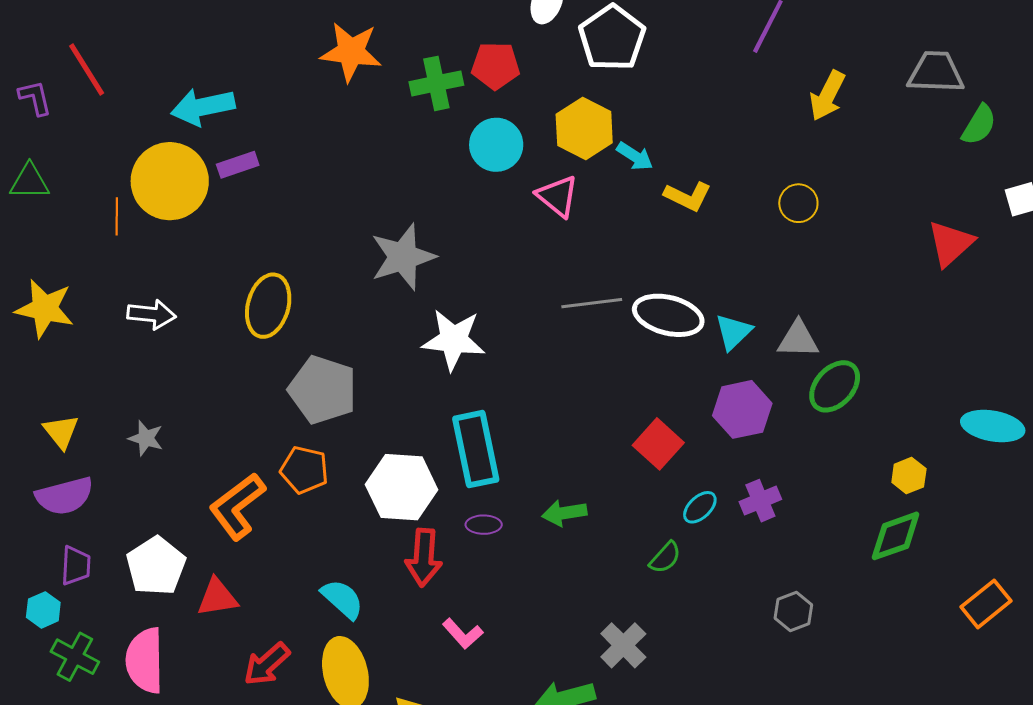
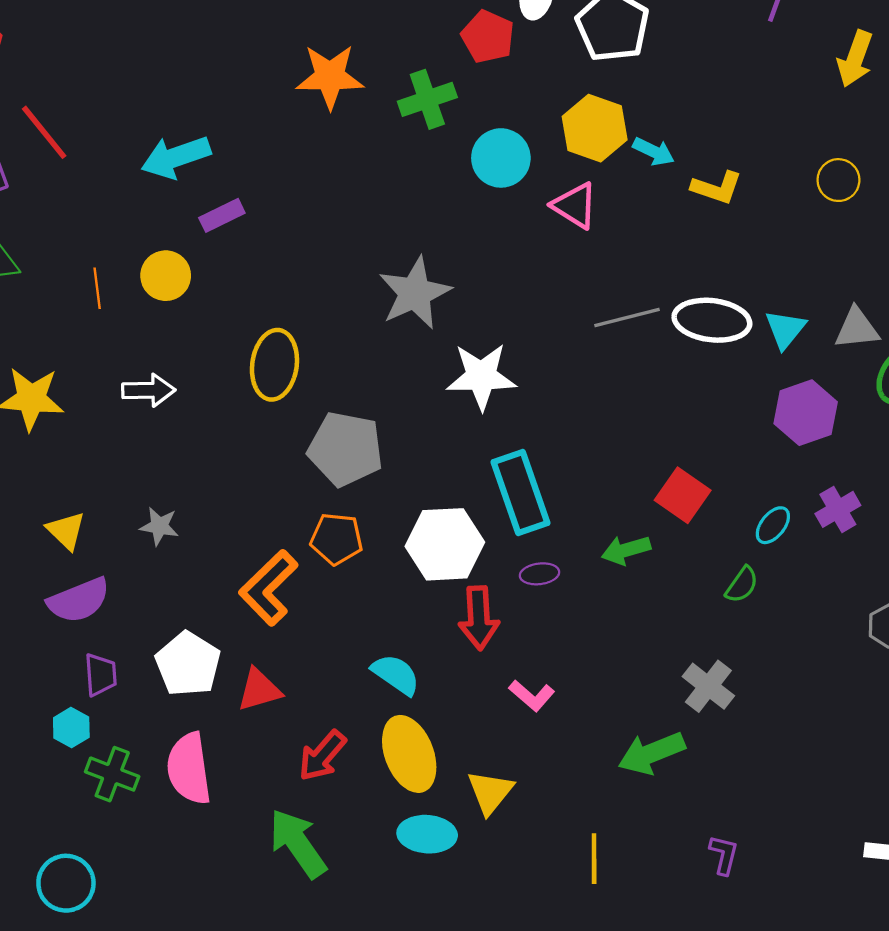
red pentagon: (495, 66) -> (488, 37), moved, turned 30
yellow circle: (170, 181) -> (166, 276), moved, size x0.6
red square: (658, 444) -> (683, 495), moved

